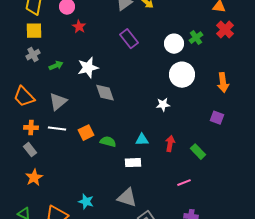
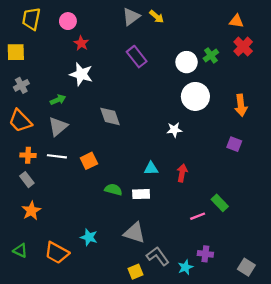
yellow square: (34, 31) -> (16, 52), moved
gray cross: (33, 55) -> (21, 85), moved
green arrow: (56, 66) -> (58, 100), moved
white star: (88, 68) -> (81, 74), moved, turned 30
green semicircle: (108, 142) -> (113, 190), moved
green rectangle: (198, 152) -> (220, 203), moved

